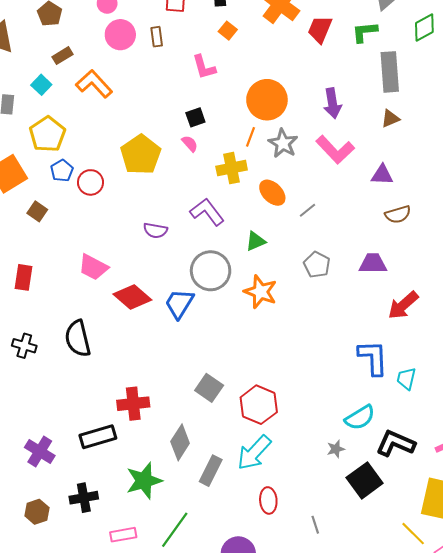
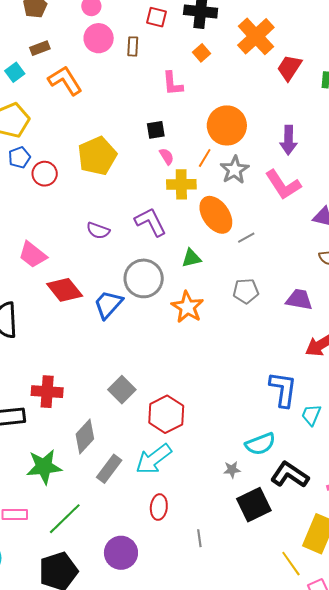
pink semicircle: (190, 144) -> (167, 156), moved
orange ellipse: (272, 193) -> (216, 215), size x1.4
gray pentagon: (317, 265) -> (246, 291), turned 30

